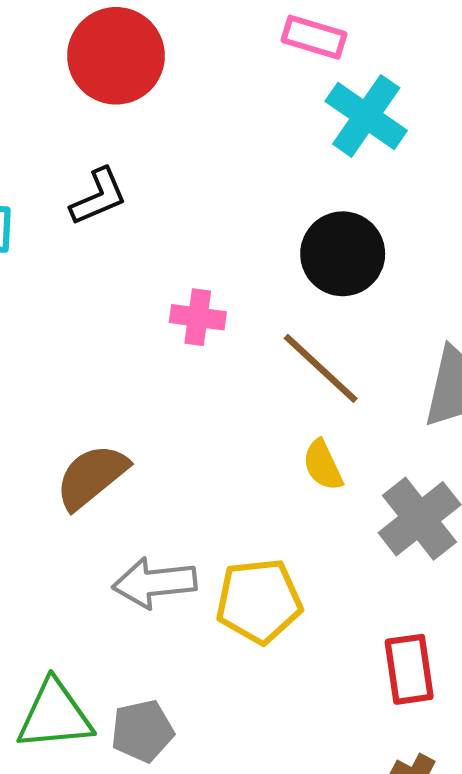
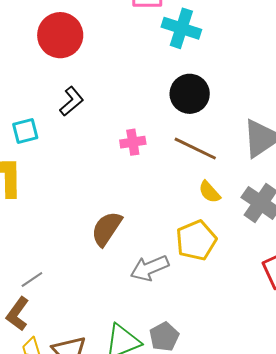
yellow pentagon: (259, 601) -> (196, 240), moved

